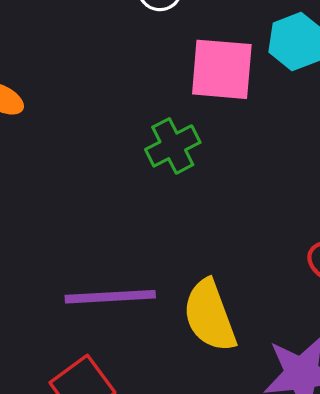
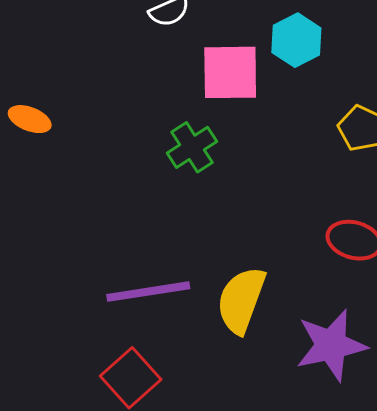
yellow semicircle: (210, 316) -> (241, 300), turned 46

